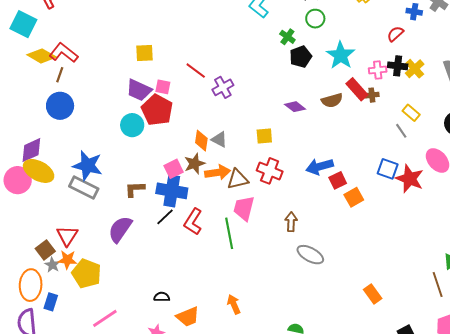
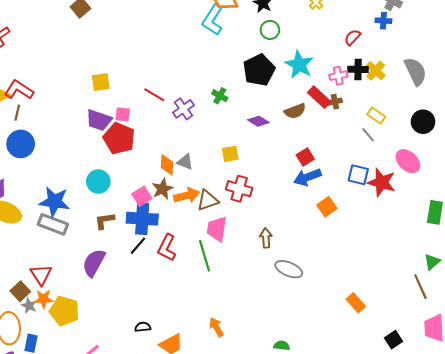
blue cross: (414, 12) -> (383, 21), moved
green cross: (287, 37) -> (220, 96), moved
black pentagon: (301, 57) -> (259, 70), size x1.4
cyan circle: (132, 125) -> (98, 182), moved
blue arrow: (320, 167) -> (307, 177), moved
red square: (338, 180) -> (305, 157), moved

